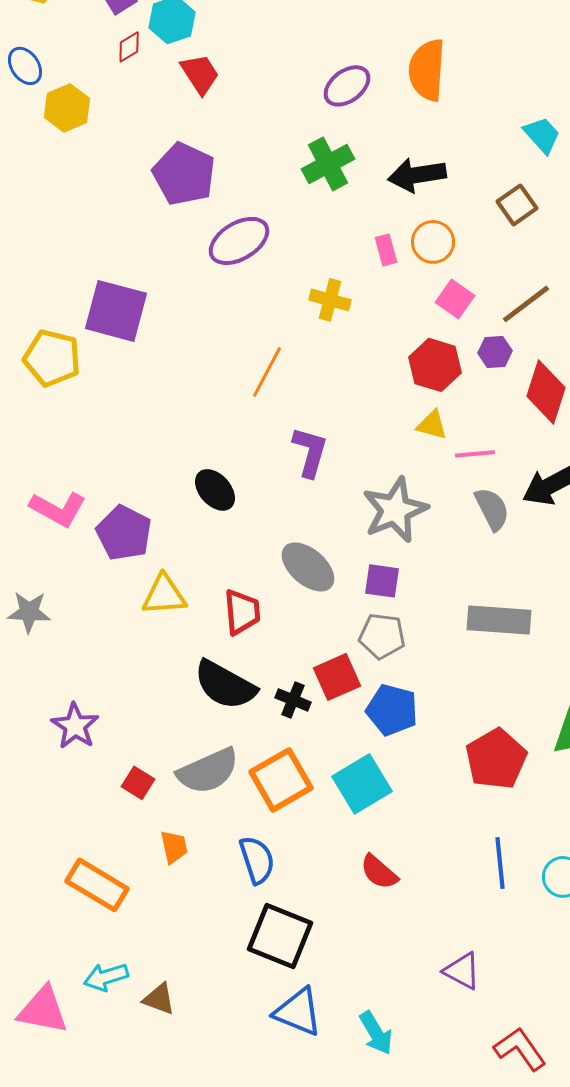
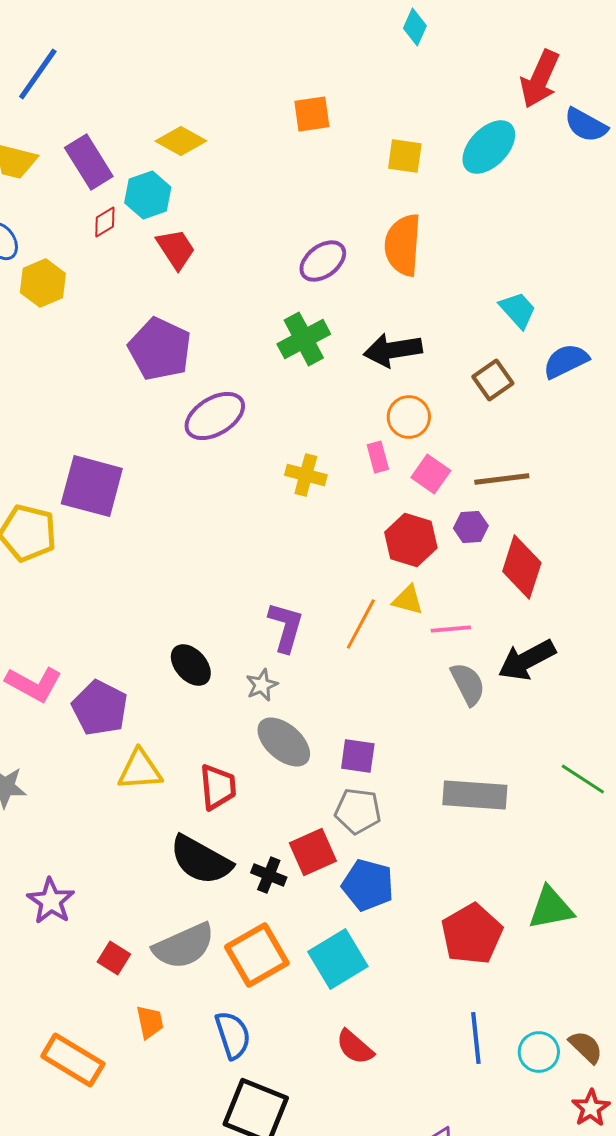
pink rectangle: (386, 250) -> (378, 457), moved
brown line: (526, 304) -> (502, 479), turned 30
orange line: (267, 372) -> (361, 624), moved
gray star: (395, 510) -> (262, 685), moved, size x0.5

